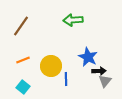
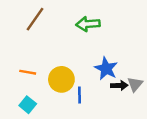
brown line: (21, 26) -> (35, 19), moved
orange line: (23, 60) -> (28, 72), turned 32
gray triangle: (105, 81) -> (135, 84), moved

